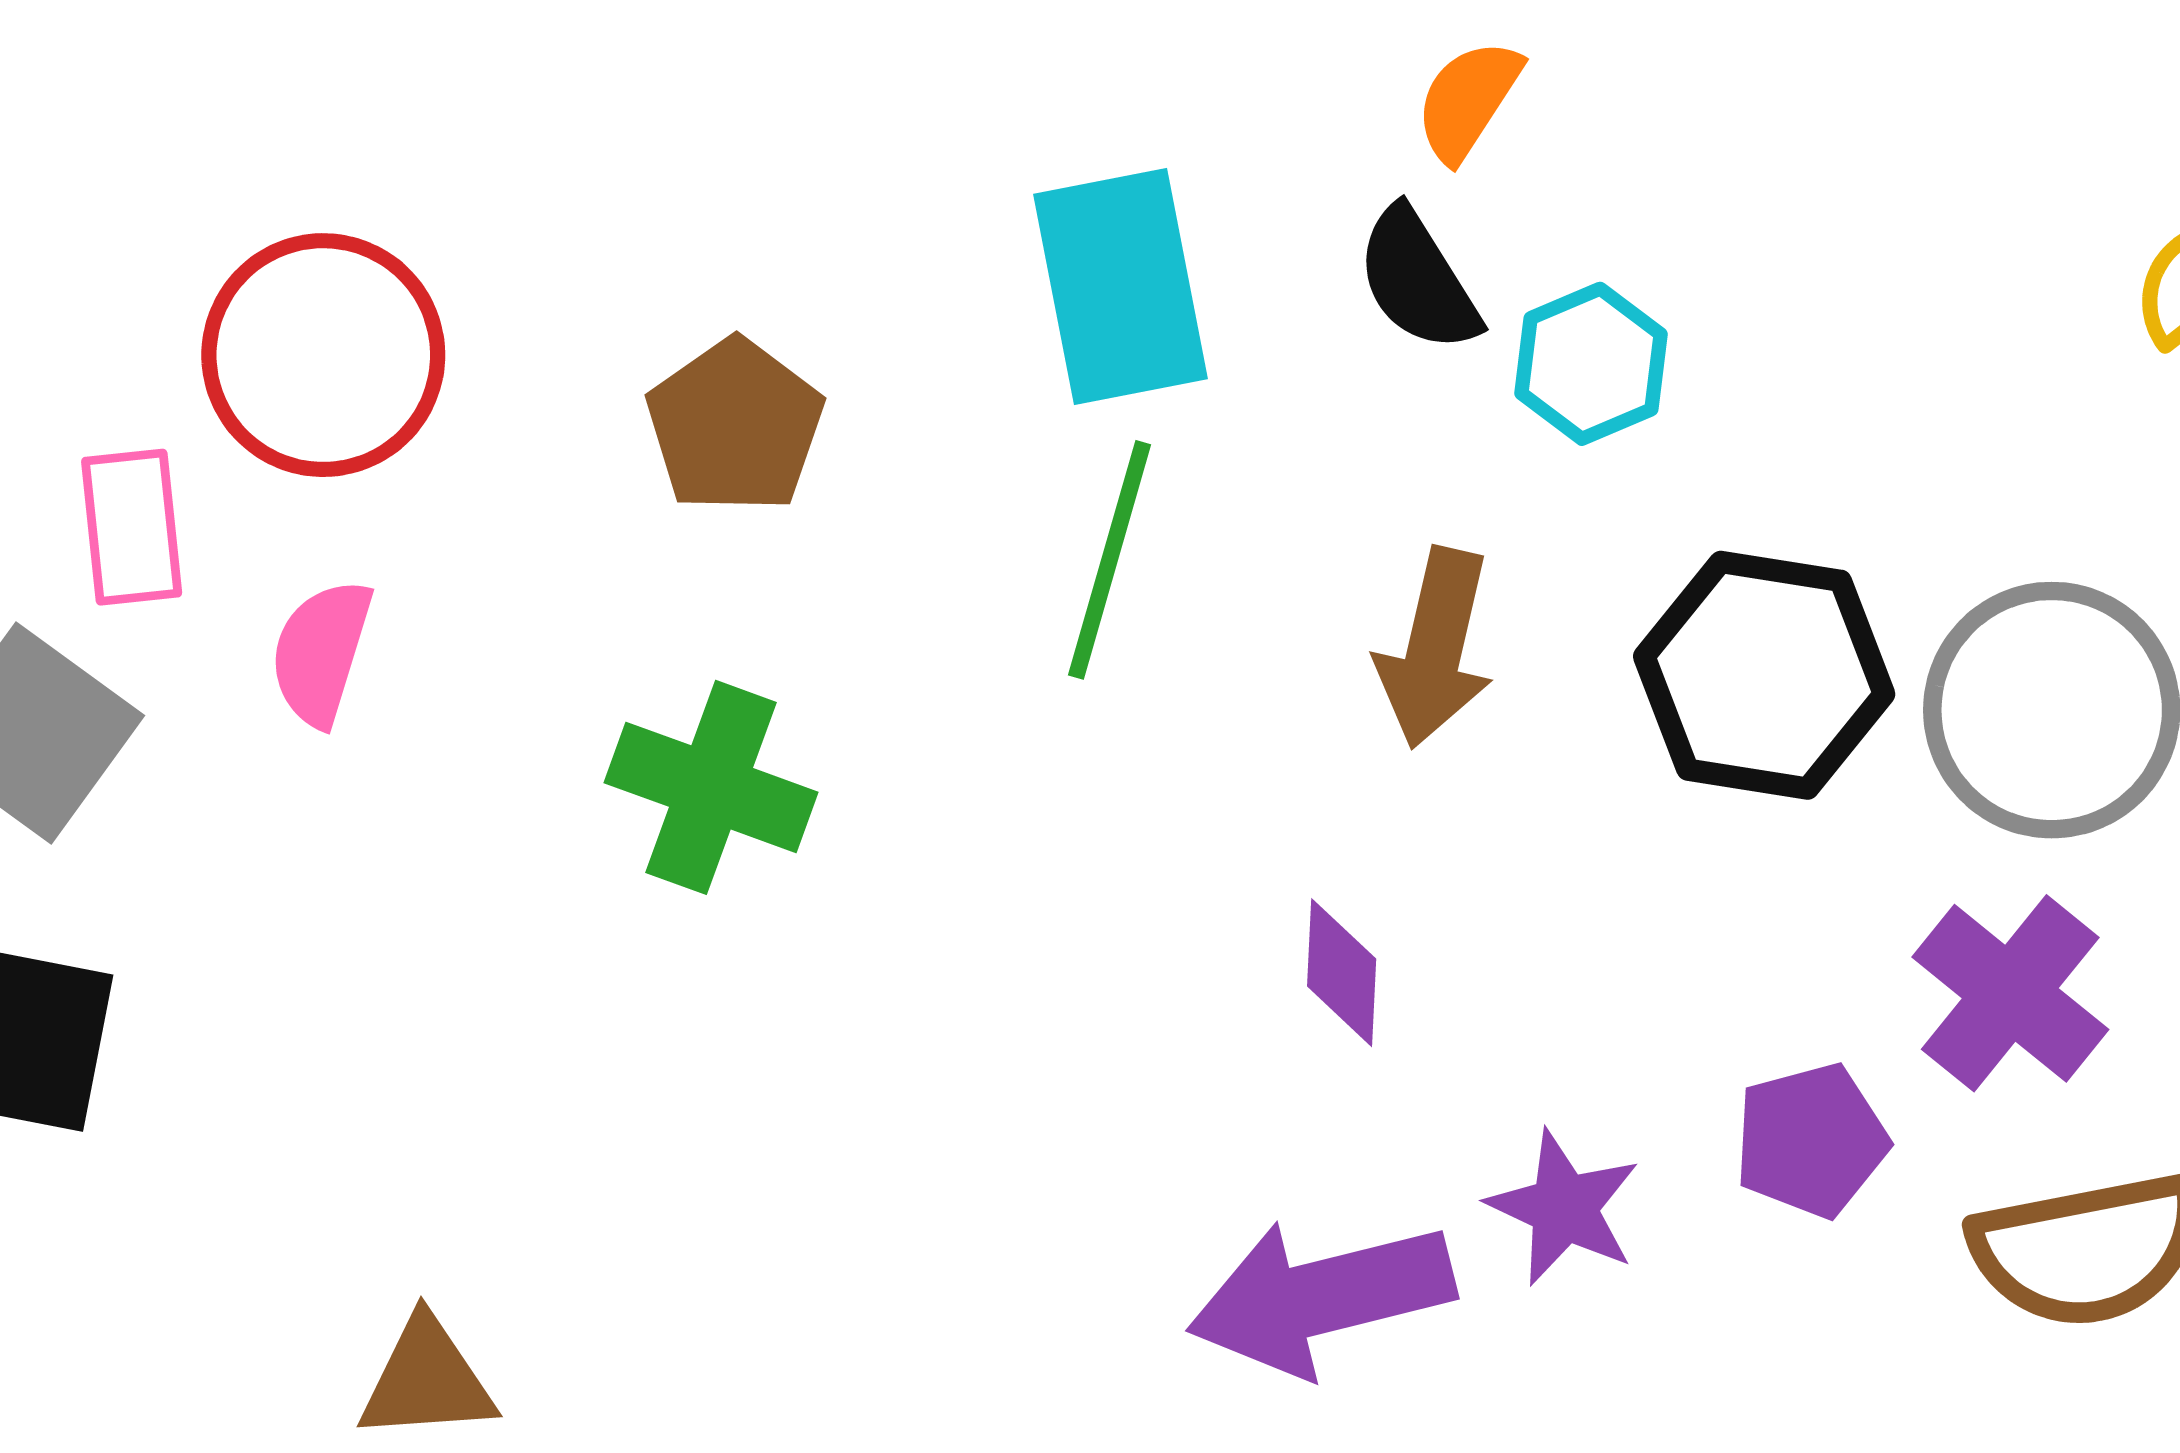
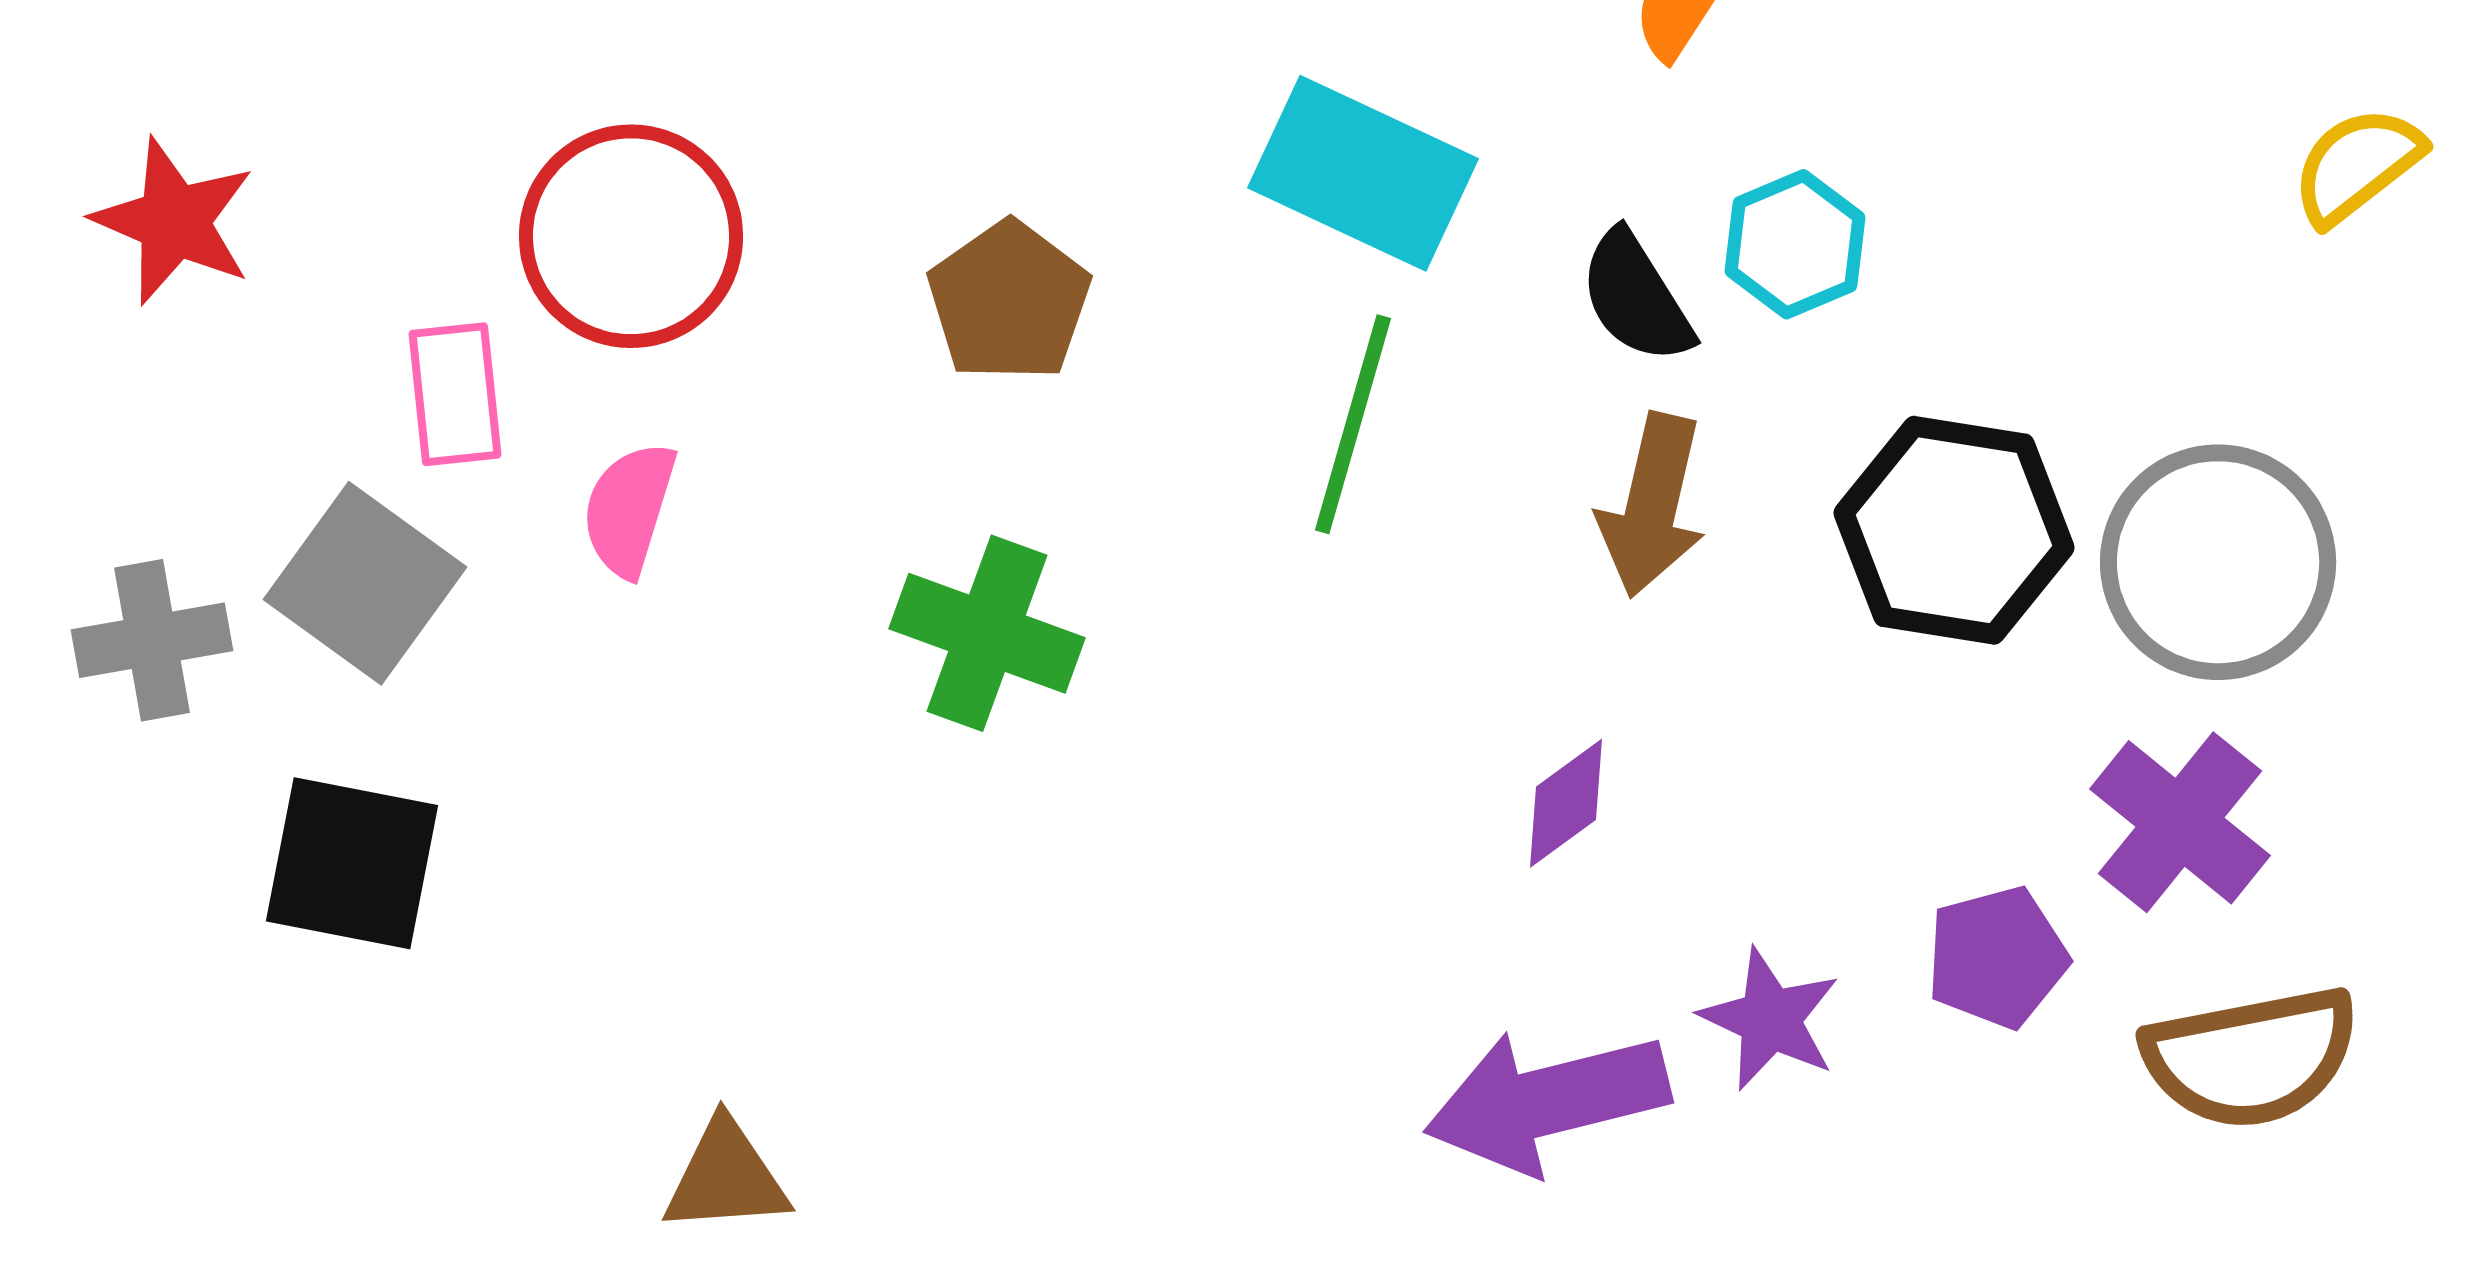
black semicircle: (1418, 280) -> (1636, 297), moved
cyan rectangle: (1121, 286) -> (1363, 173), turned -54
purple diamond: (1342, 973) -> (1566, 803), turned 51

